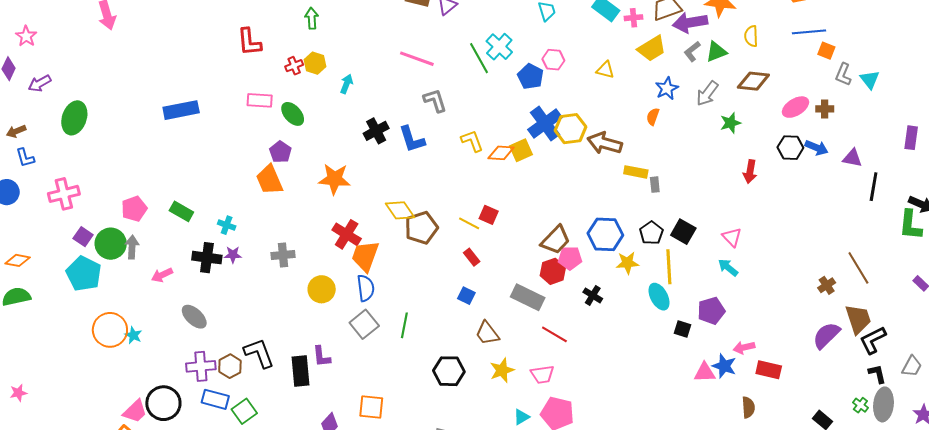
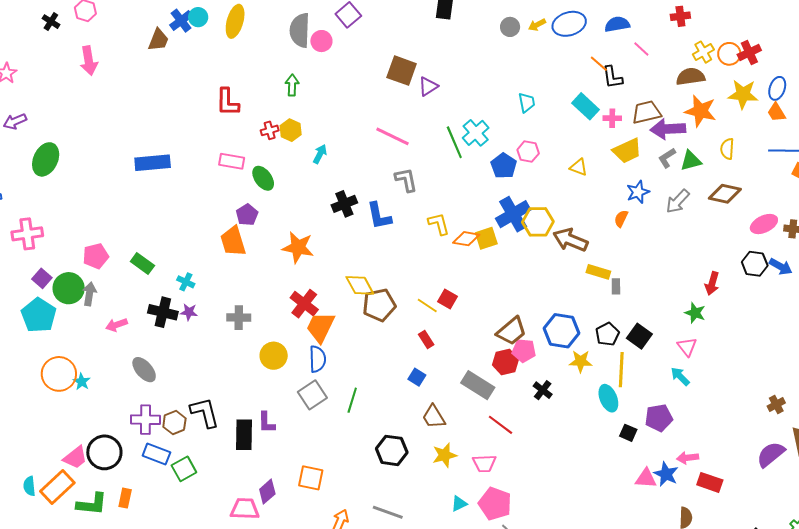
green star: (730, 123) -> (695, 313), moved, turned 30

